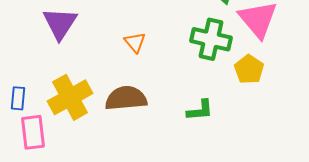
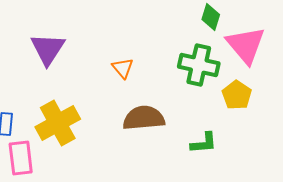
brown semicircle: (126, 98) -> (144, 118), moved
green L-shape: (200, 110) -> (204, 143), moved

